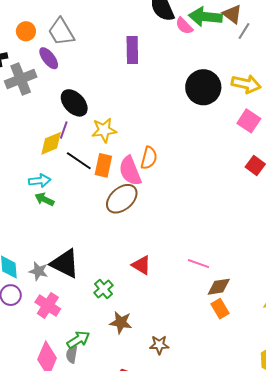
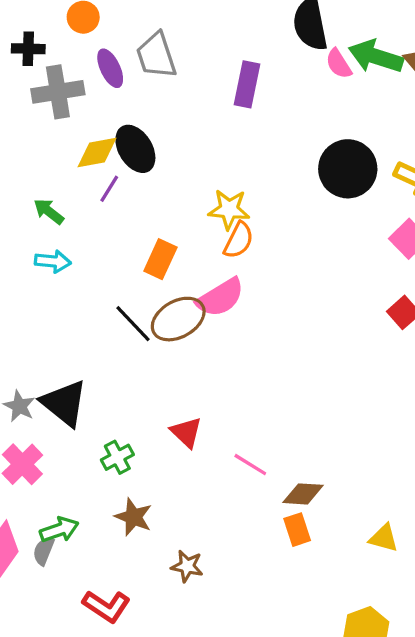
gray trapezoid: (61, 32) -> (156, 55), moved
yellow star: (104, 130) -> (229, 209), moved
yellow diamond: (51, 143) -> (97, 153), moved
orange semicircle: (149, 158) -> (239, 240), moved
black line: (79, 161) -> (133, 324), moved
pink semicircle: (130, 171) -> (220, 298), moved, turned -112
green arrow: (44, 199) -> (49, 211), moved
pink line: (198, 264) -> (250, 465), moved

